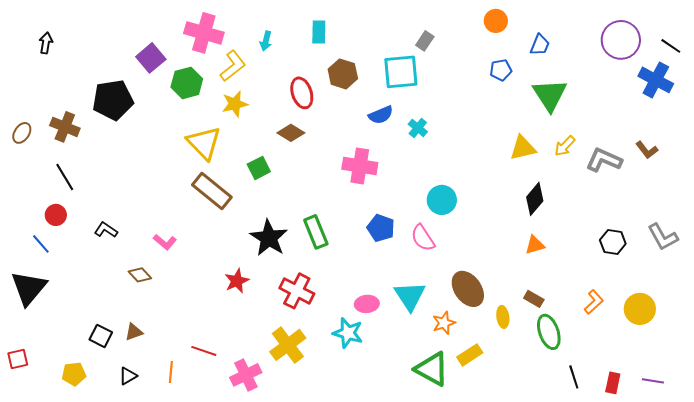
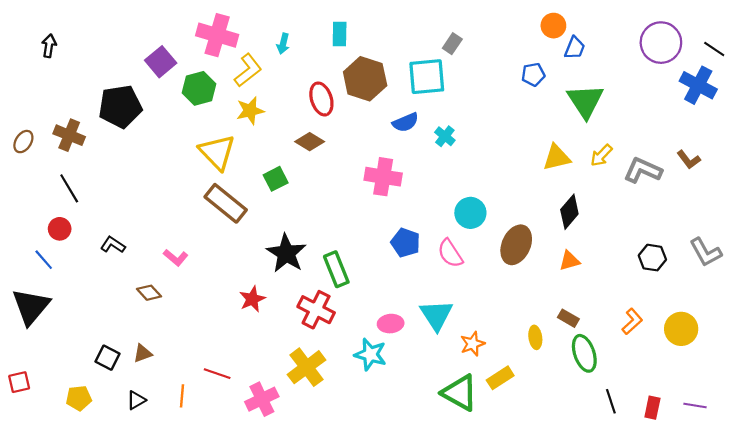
orange circle: (496, 21) -> (553, 26), moved
brown hexagon: (343, 74) -> (365, 79), size x1.4
green rectangle: (316, 232) -> (336, 269), moved
brown ellipse: (468, 289) -> (516, 245), moved, turned 60

